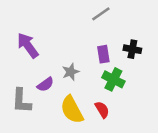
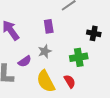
purple rectangle: (103, 54) -> (49, 26), moved
green cross: (113, 79) -> (79, 57), turned -36

